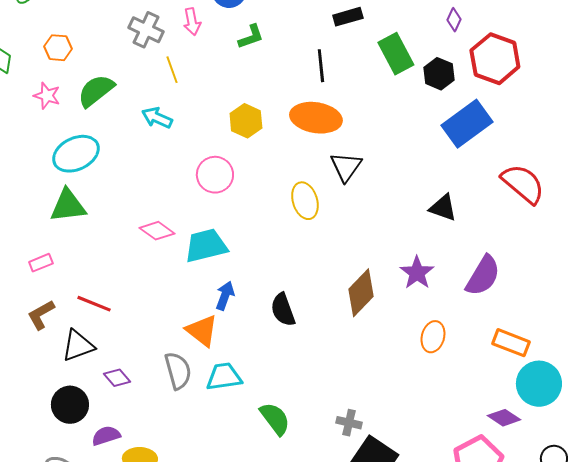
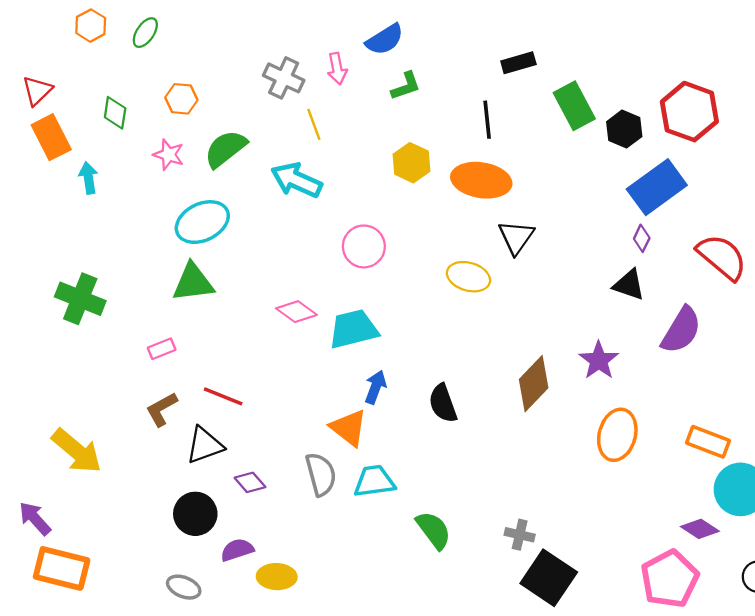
purple diamond: (454, 20) -> (642, 238), moved
cyan arrow: (157, 118) -> (296, 180), size x1.4
yellow hexagon: (246, 121) -> (412, 163), moved
yellow ellipse: (305, 201) -> (468, 277), turned -57
purple semicircle: (483, 276) -> (681, 330), moved
orange ellipse: (433, 337) -> (617, 435), size x1.4

